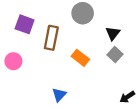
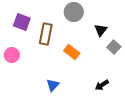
gray square: (115, 54) -> (114, 47), moved
black arrow: (127, 97) -> (102, 85), moved

